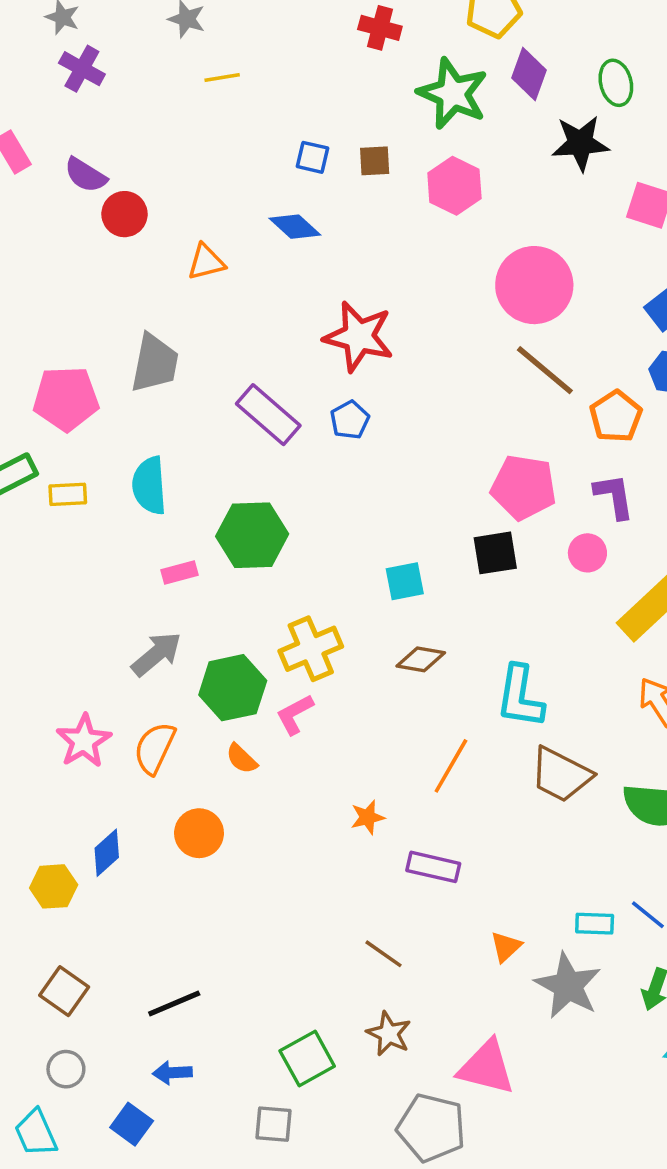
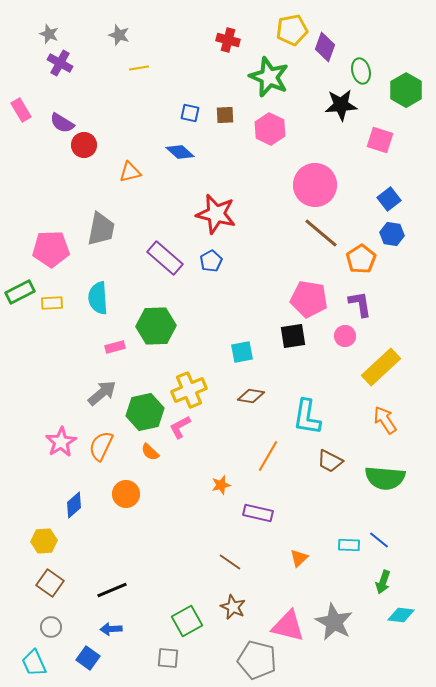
purple diamond: (529, 74) -> (325, 47), moved
brown trapezoid: (561, 775) -> (330, 461), size x0.7
yellow hexagon: (54, 886) -> (44, 541), moved
gray star: (568, 986) -> (334, 622), moved

